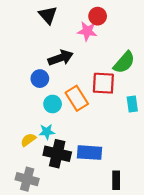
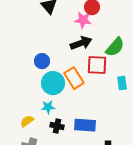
black arrow: (61, 58) -> (81, 43), moved
cyan circle: (53, 104) -> (53, 83), size x1.5
yellow semicircle: (28, 140) -> (27, 121), moved
black cross: (57, 154) -> (57, 126), size x0.6

